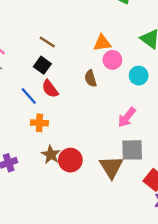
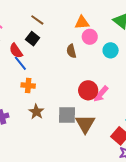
red semicircle: (50, 89) -> (16, 51), moved
pink arrow: (127, 117) -> (101, 94), moved
gray square: (132, 150) -> (67, 115), moved
red circle: (70, 160) -> (88, 90), moved

